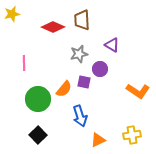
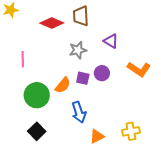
purple circle: (100, 69) -> (102, 73), moved
orange L-shape: (138, 91) -> (139, 69), moved

